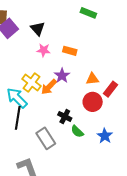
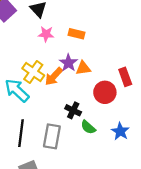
orange triangle: (92, 79) -> (83, 68), moved
red rectangle: (110, 89) -> (125, 77), turned -56
black line: (18, 118) -> (21, 133), moved
gray rectangle: (46, 138) -> (52, 136), turned 45

